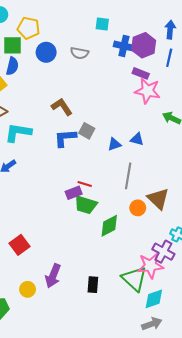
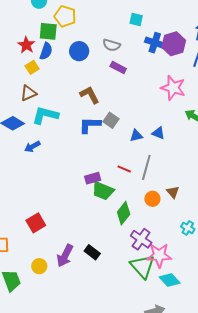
blue circle: (46, 52) -> (79, 51), moved
purple rectangle: (141, 73) -> (118, 68), moved
red line: (85, 184) -> (124, 169), moved
brown triangle: (158, 199) -> (173, 192), size x0.6
green diamond: (109, 226) -> (124, 213), turned -30
purple cross: (163, 252) -> (141, 239), moved
black rectangle: (93, 285) -> (92, 252), moved, turned -63
cyan diamond: (154, 299) -> (170, 280), moved, turned 60

